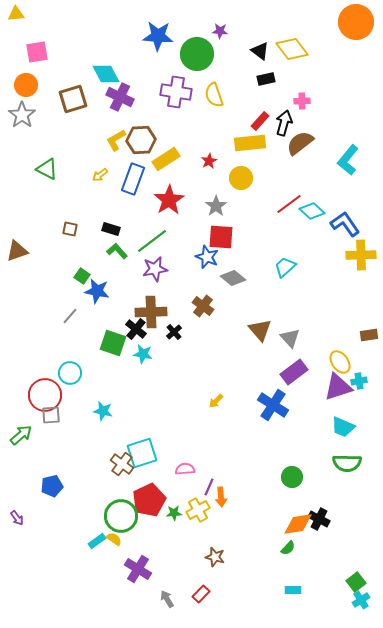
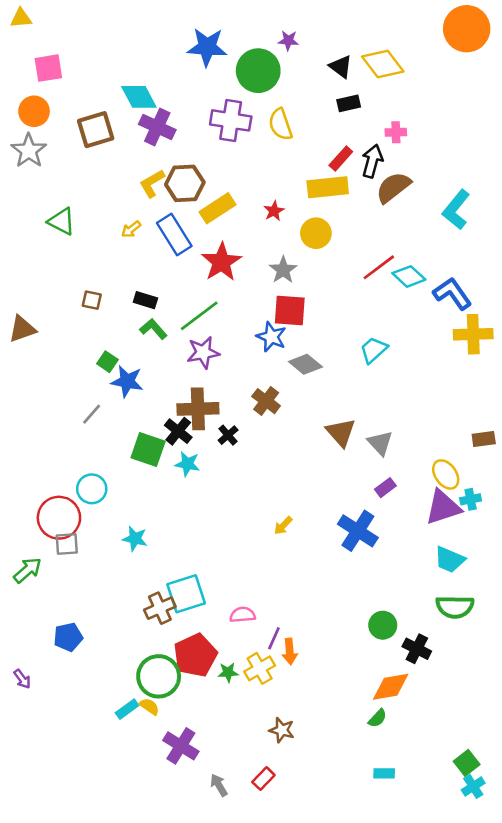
blue rectangle: (133, 179) -> (174, 235), turned -52
purple rectangle: (294, 372) -> (385, 488), size x0.6
brown cross: (122, 464) -> (160, 608), turned 30
black cross: (319, 519) -> (417, 649), moved

